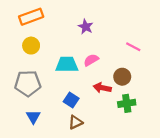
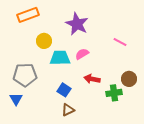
purple star: (86, 27) -> (77, 24), size x1.6
yellow circle: (31, 46) -> (44, 41), moved
brown circle: (122, 77) -> (129, 79), moved
blue triangle: (33, 117) -> (16, 99), moved

